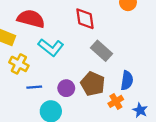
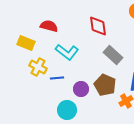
red semicircle: (31, 19) -> (49, 26), size x0.7
blue line: (34, 87) -> (57, 78), moved

